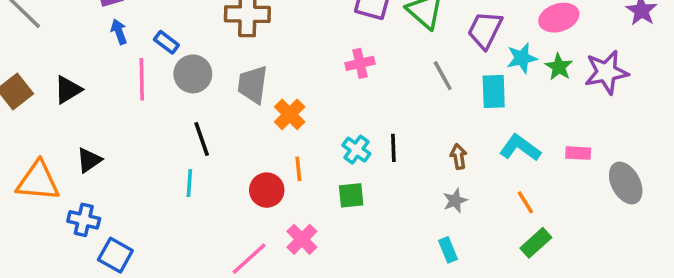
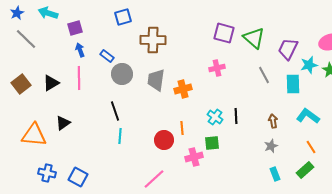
pink line: (142, 79) -> (79, 78), moved
orange cross: (290, 114) -> (183, 89), moved, turned 30
black line: (202, 139) -> (115, 111), moved
blue cross: (84, 220) -> (47, 173), moved
pink cross: (302, 239) -> (194, 157), moved, turned 30
green rectangle: (536, 243) -> (305, 170), moved
cyan rectangle: (448, 250) -> (275, 174), moved

